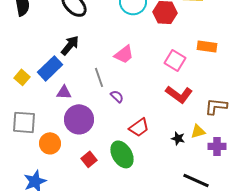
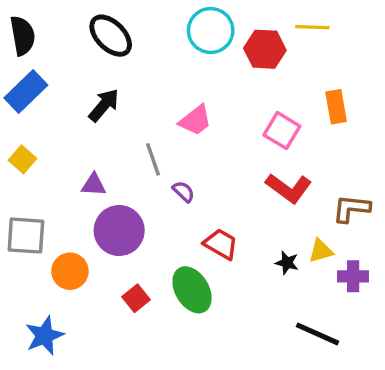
orange rectangle: (207, 46) -> (336, 107), turned 72
blue rectangle: (50, 68) -> (26, 92), moved
red trapezoid: (139, 127) -> (221, 244), turned -115

